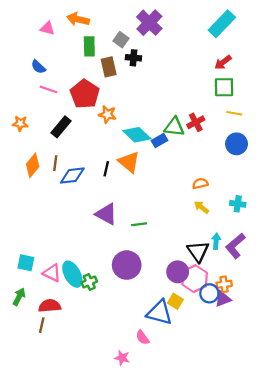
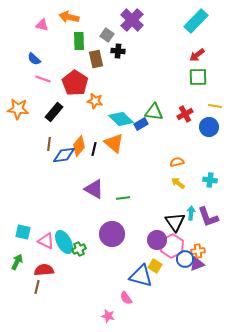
yellow line: (234, 113) -> (215, 106), moved
red cross: (196, 122) -> (185, 114), moved
orange star: (20, 123) -> (18, 109), size x1.5
orange diamond: (33, 165) -> (79, 146), moved
purple L-shape: (235, 246) -> (208, 217), turned -70

